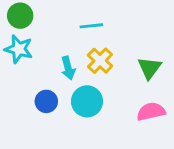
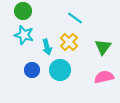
green circle: (20, 16) -> (23, 11), moved
cyan line: (91, 26) -> (75, 18), moved, turned 42
cyan star: (19, 49) -> (24, 35), moved

